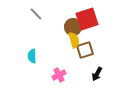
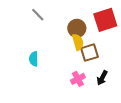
red square: (87, 19) -> (105, 20), moved
pink cross: (59, 75) -> (78, 79), moved

